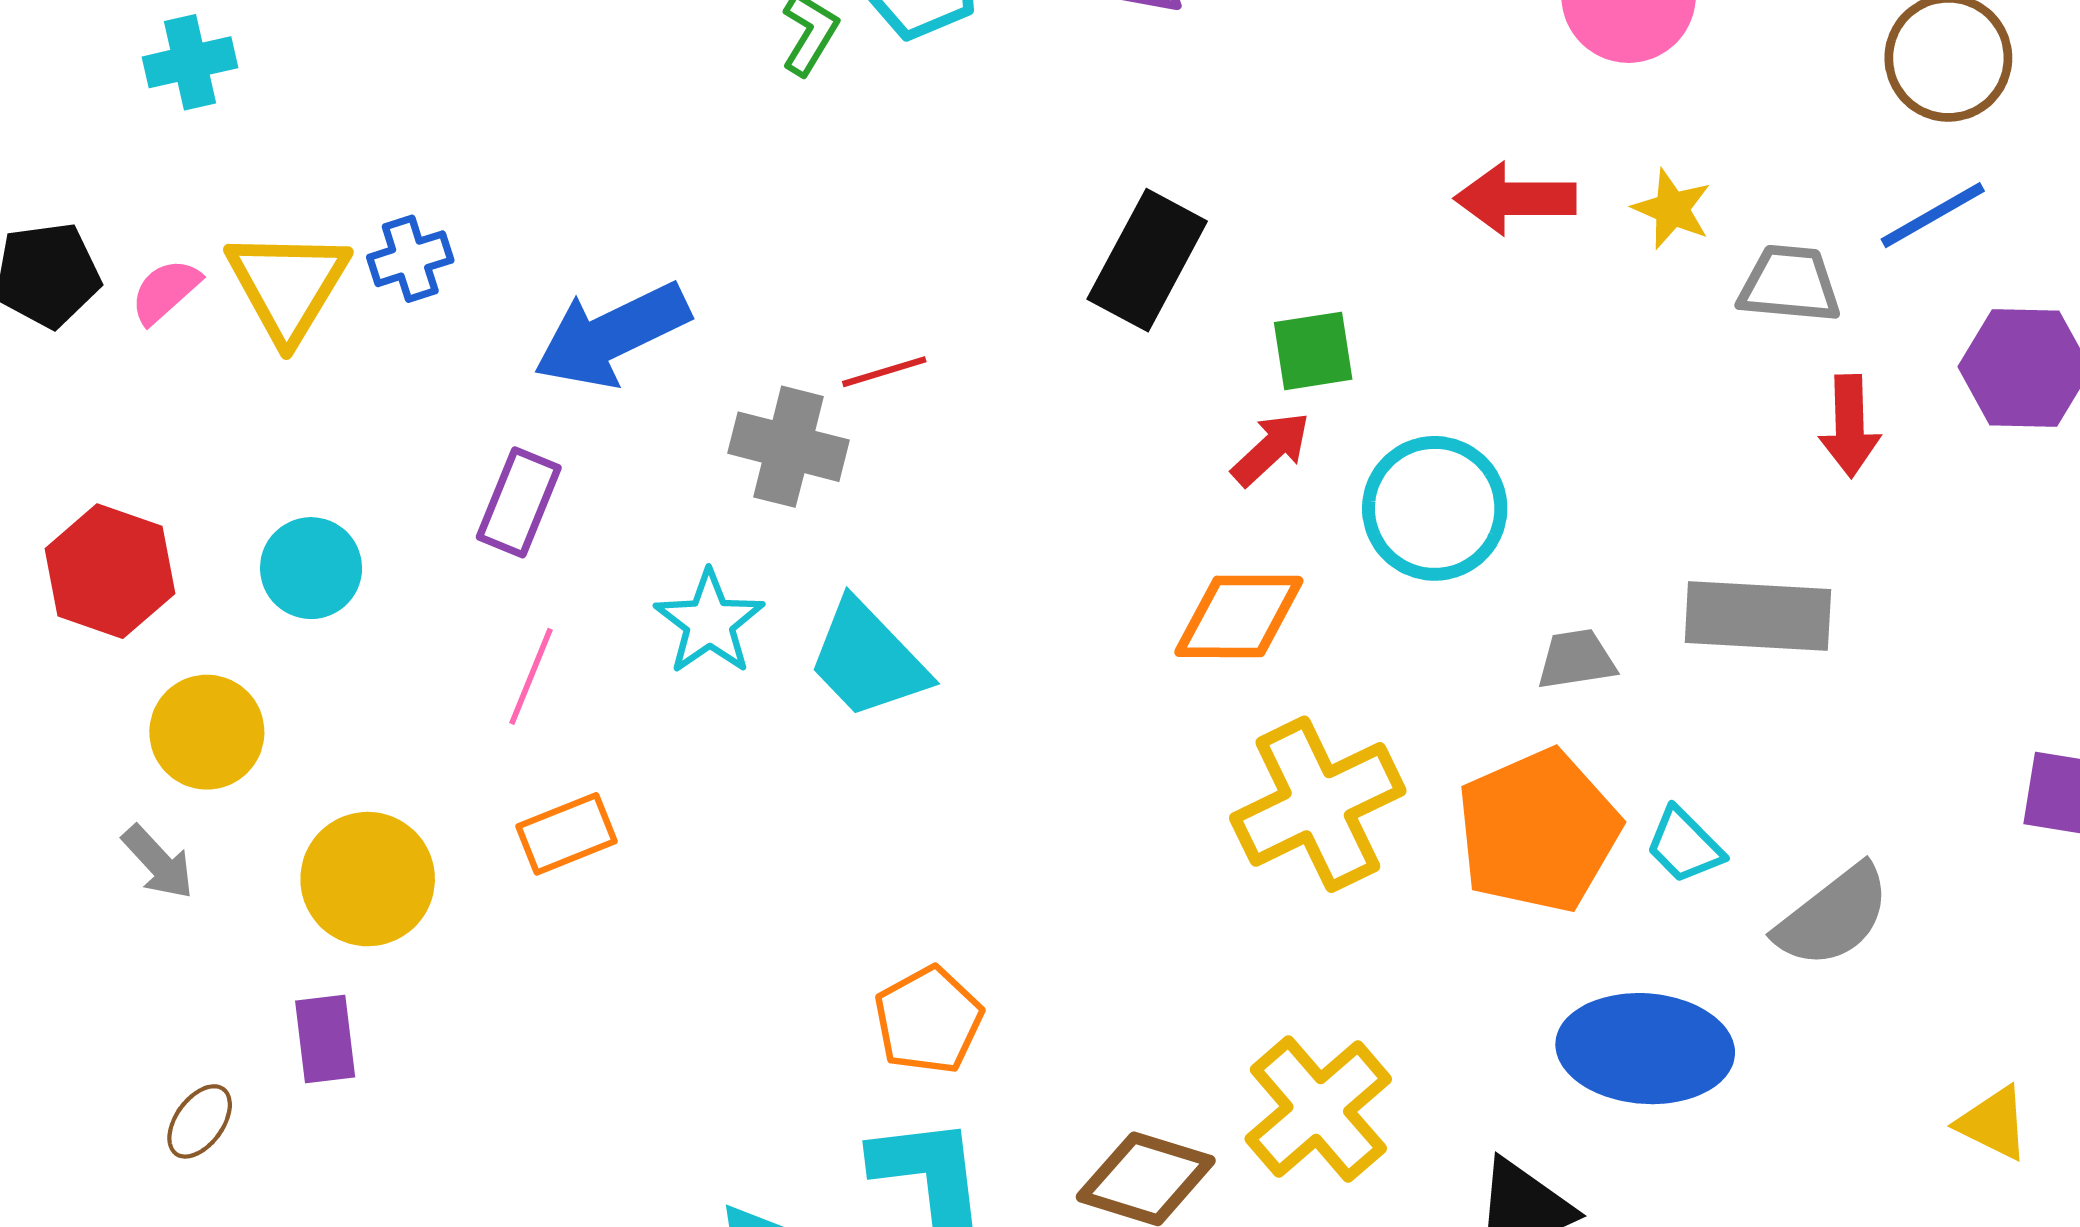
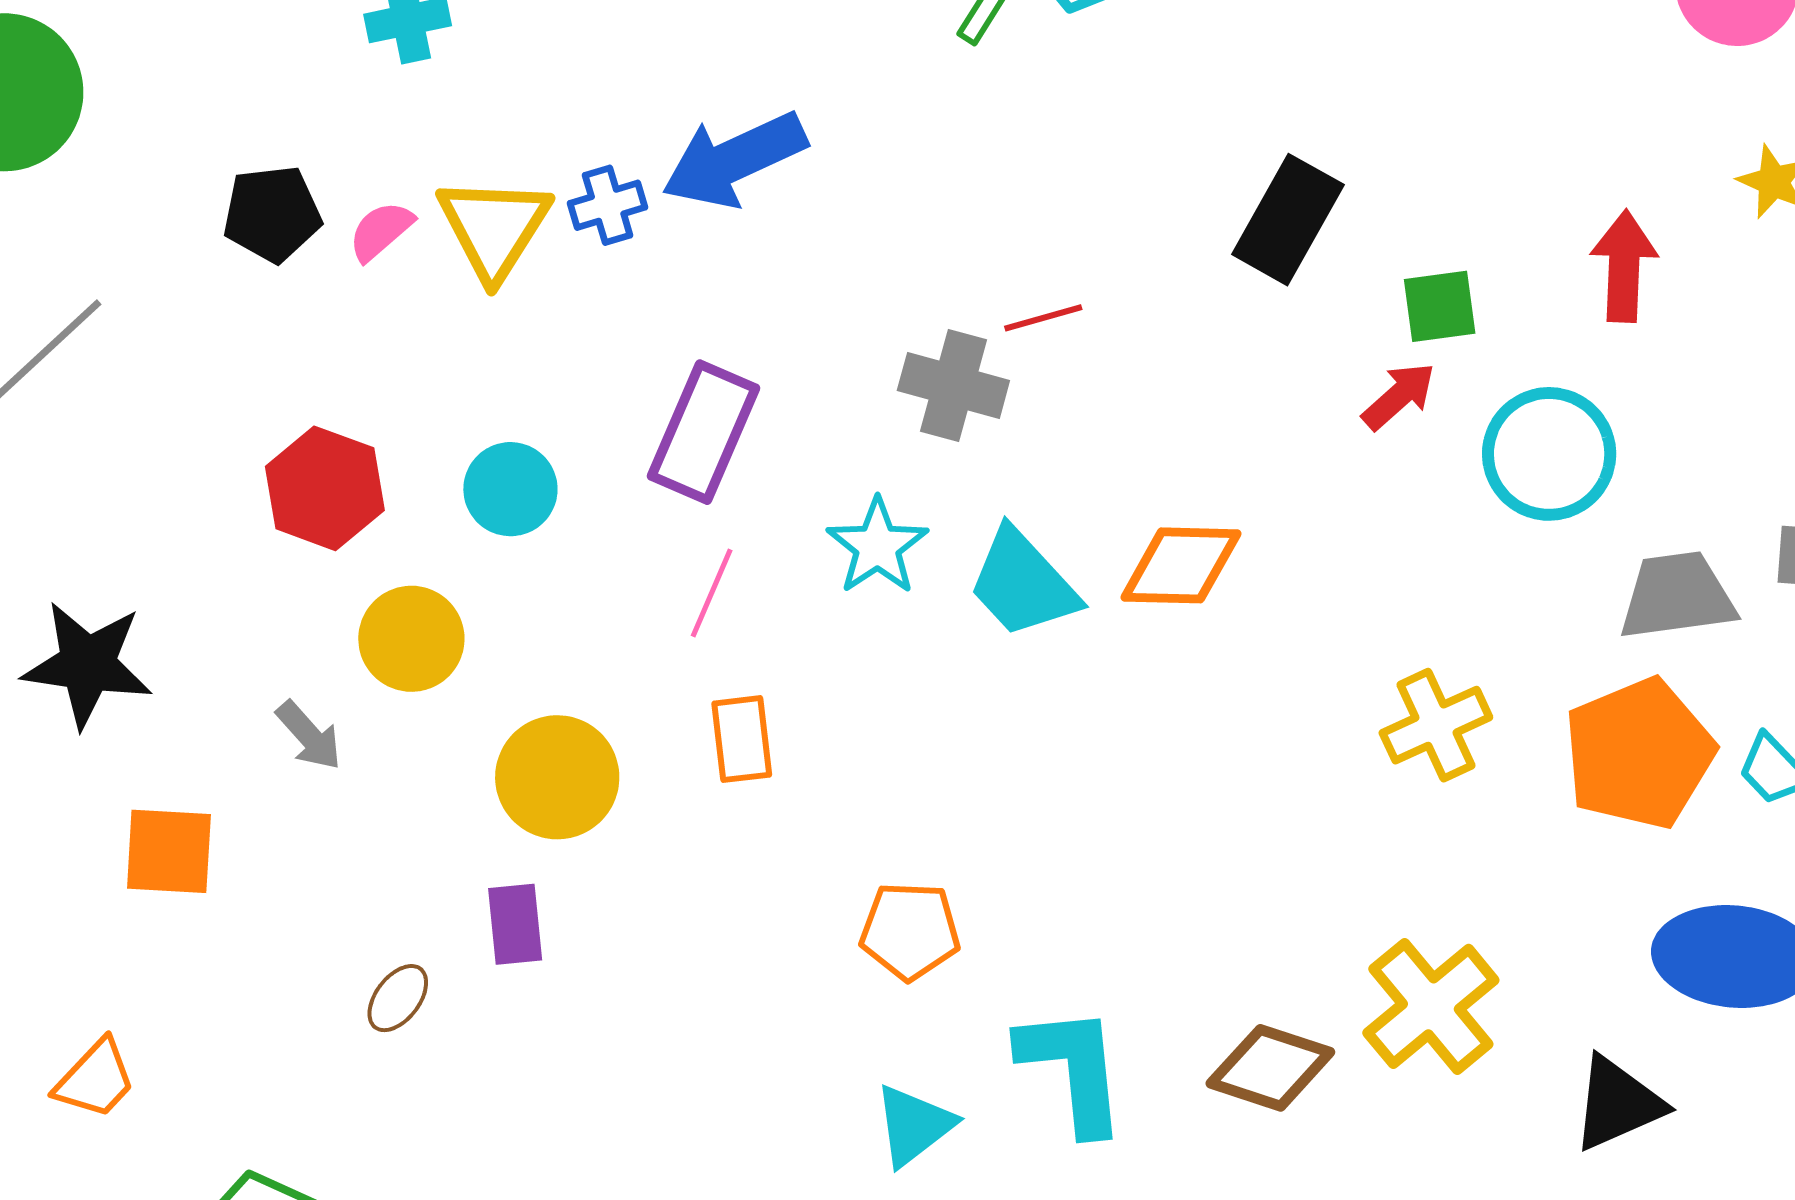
red arrow: (1515, 199) -> (1624, 266), moved, turned 91
blue arrow: (612, 335) -> (734, 160), moved
purple rectangle: (519, 502) -> (703, 432), size x1.4
orange diamond: (1239, 616) -> (1181, 565), moved
gray trapezoid: (1576, 659) -> (1677, 596), size x1.6
yellow cross: (1318, 804) -> (1436, 725), size x0.7
orange rectangle: (567, 834) -> (742, 739), turned -76
gray arrow: (158, 862) -> (309, 735), moved
orange pentagon: (928, 1020) -> (910, 931), moved, turned 30

